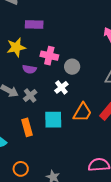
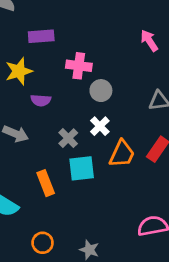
pink cross: (49, 56) -> (79, 66), moved
white cross: (61, 87) -> (100, 126), moved
gray cross: (30, 96) -> (68, 138), moved

